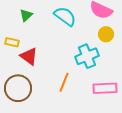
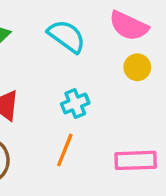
cyan cross: (87, 56) -> (75, 104), moved, size x0.7

